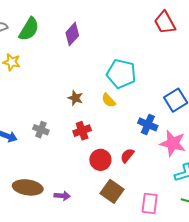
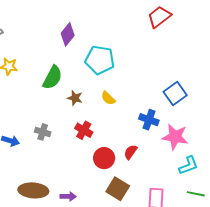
red trapezoid: (165, 23) -> (159, 17), turned 85
green semicircle: (29, 29) -> (52, 77), moved
cyan pentagon: (121, 74) -> (100, 60), moved
red cross: (82, 131) -> (84, 130), turned -36

